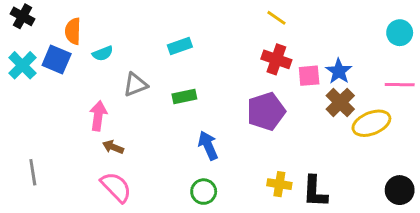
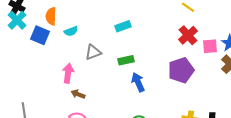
red cross: (276, 59) -> (188, 35), turned 30
cyan cross: (22, 65) -> (17, 20), moved
blue arrow: (208, 146) -> (138, 82), moved

